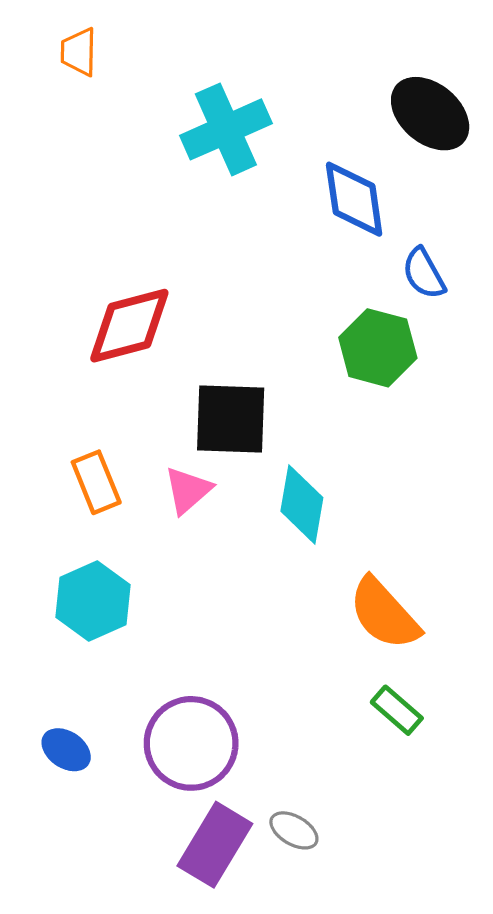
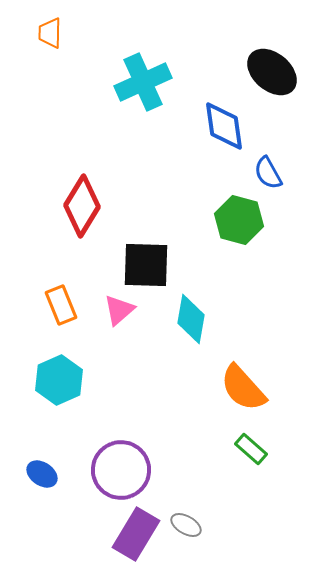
red diamond: (129, 326) -> (82, 206), turned -44

